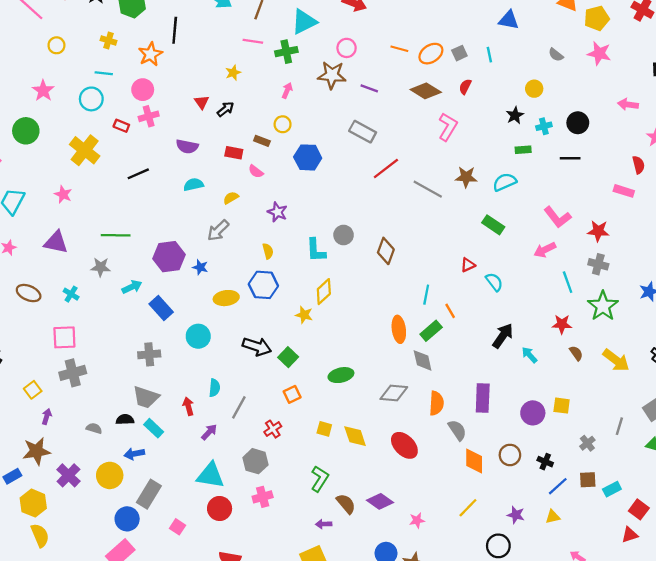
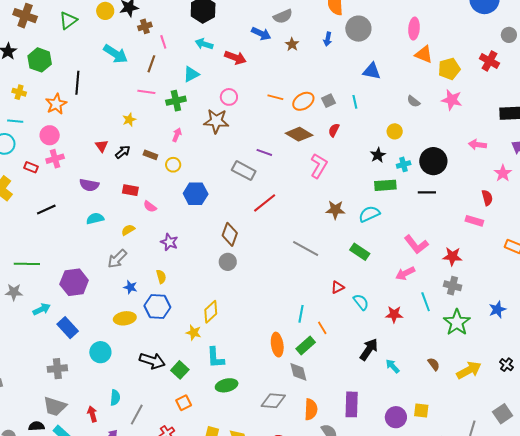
cyan triangle: (304, 22) -> (191, 74), size x0.7
purple line: (369, 88) -> (264, 152), moved
black circle: (578, 123) -> (433, 161), size x1.4
brown rectangle: (262, 141) -> (150, 155), moved
green rectangle: (523, 150) -> (385, 185), size x1.5
gray line: (428, 189) -> (306, 248), moved
cyan L-shape: (316, 250) -> (215, 358), moved
brown diamond: (386, 251) -> (230, 234), moved
blue star: (200, 267) -> (130, 287), moved
red star: (562, 324) -> (394, 314), moved
yellow arrow: (616, 360) -> (469, 370), turned -65

